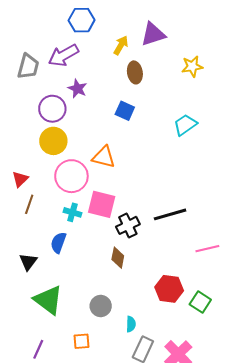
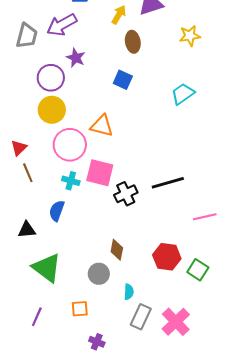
brown line: (29, 204) -> (28, 173), turned -42
brown diamond: (118, 258) -> (117, 250), moved
black triangle: (28, 262) -> (27, 230), turned 48

